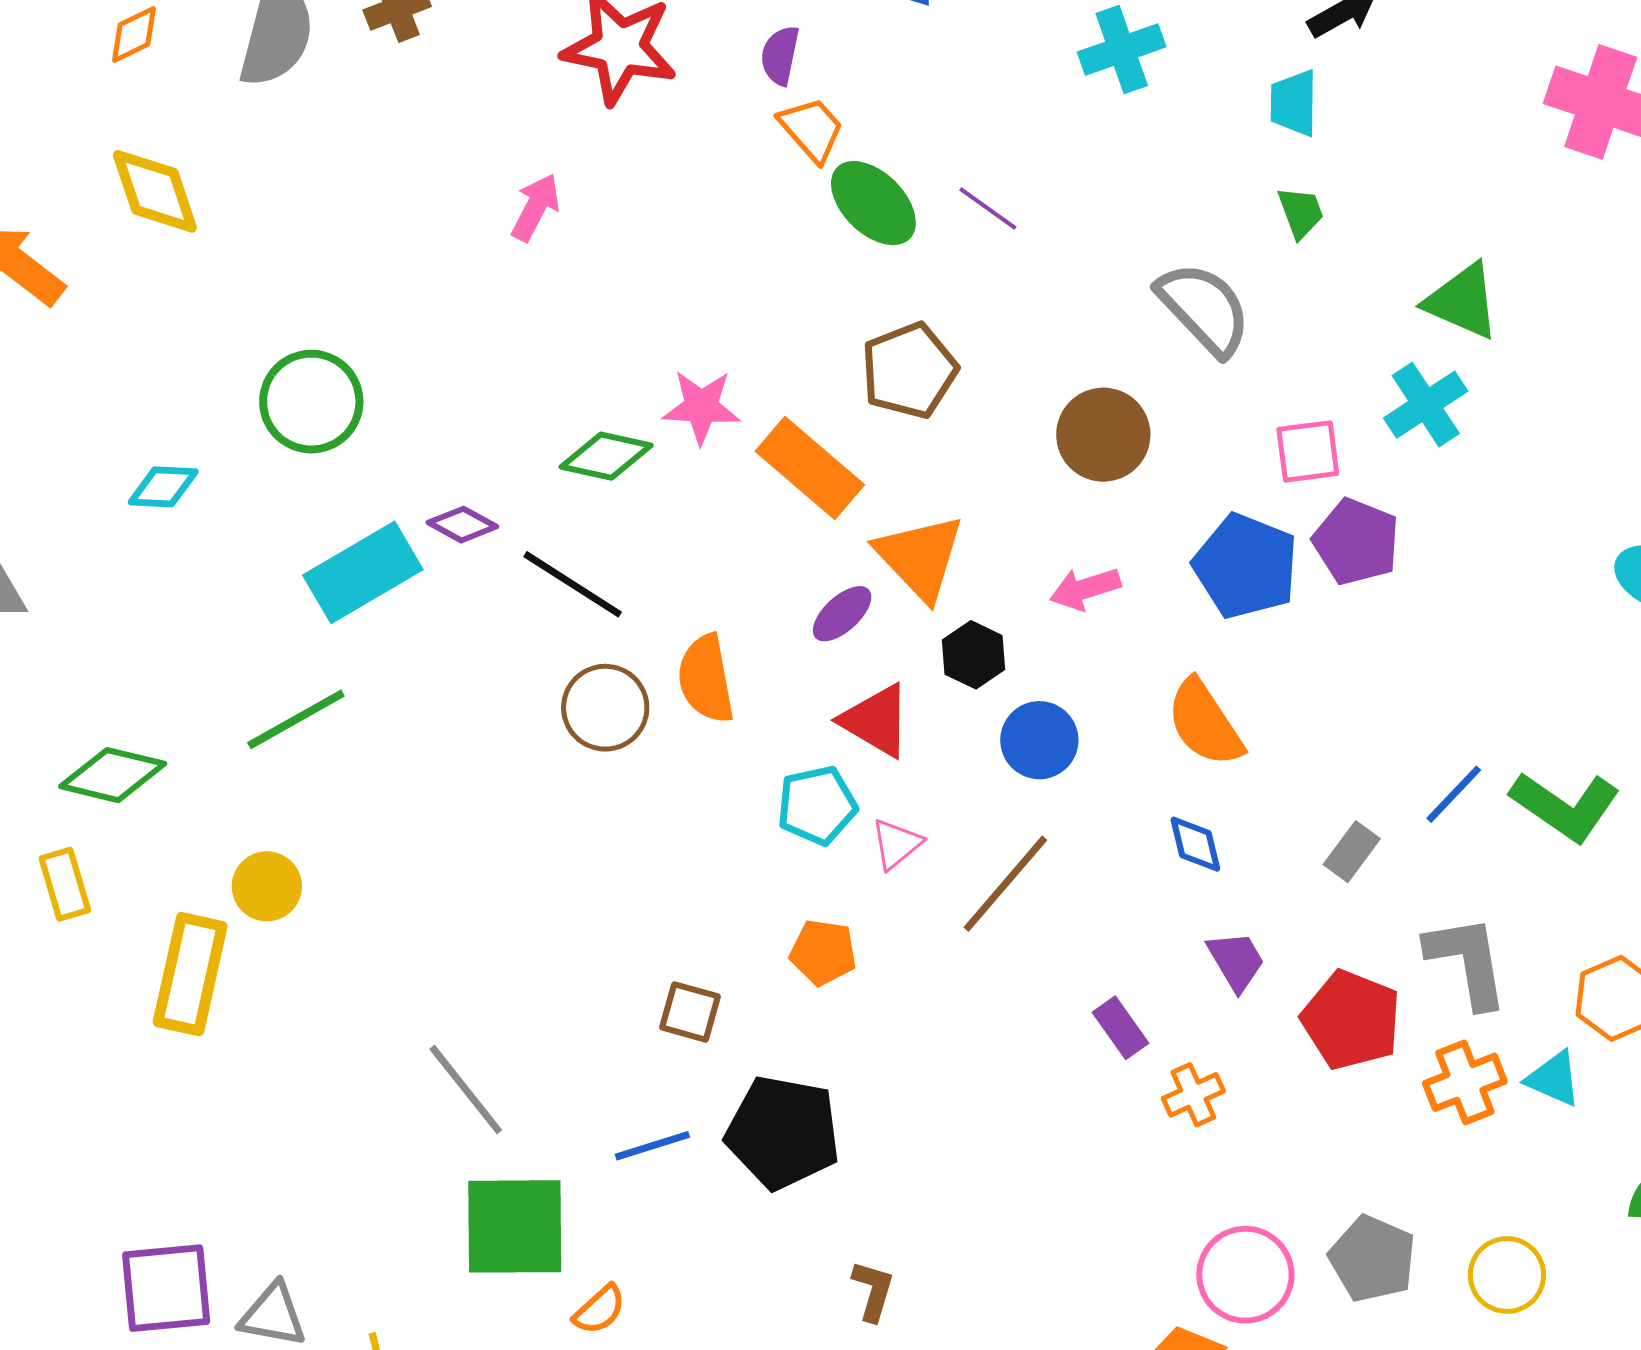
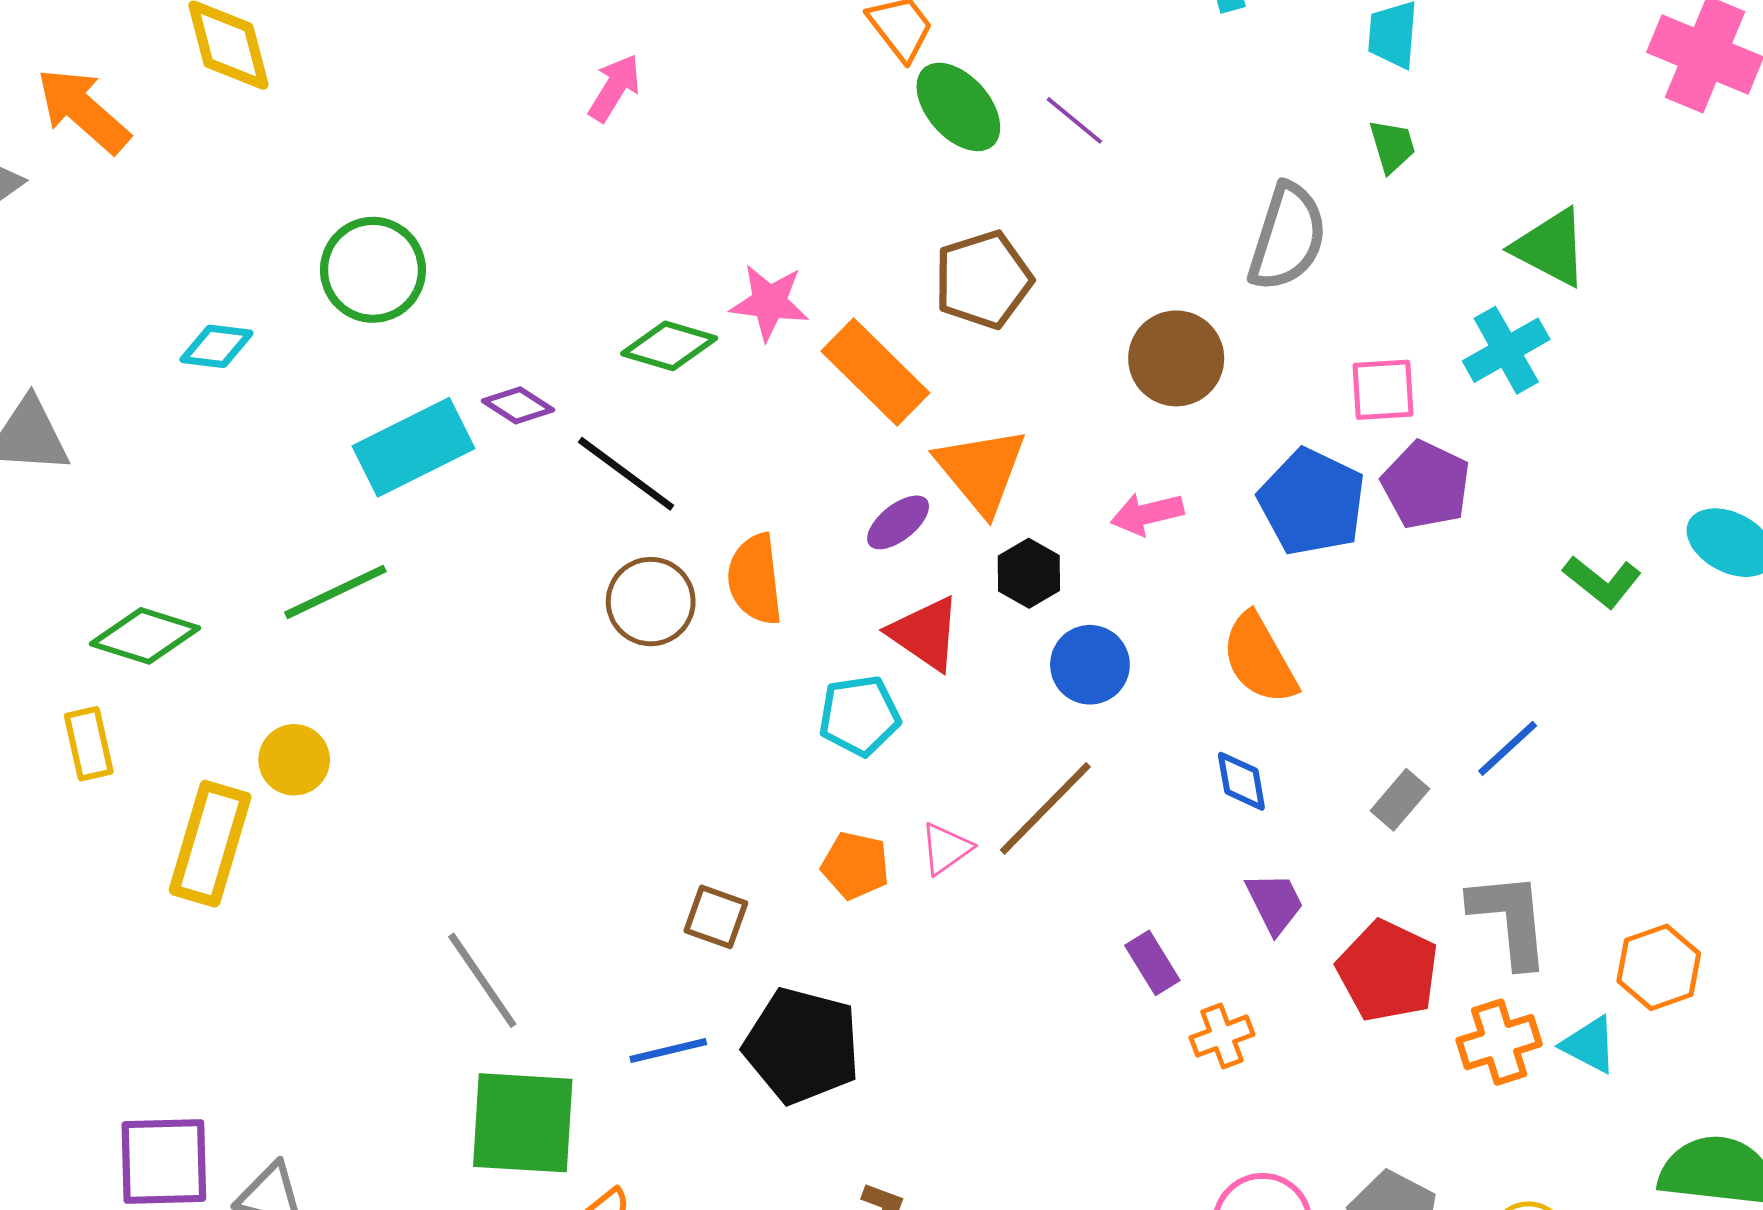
gray semicircle: (1204, 308) -> (1287, 237), turned 57
green L-shape: (1565, 806) -> (1602, 582), moved, size x0.7
pink triangle: (896, 844) -> (946, 849), moved

